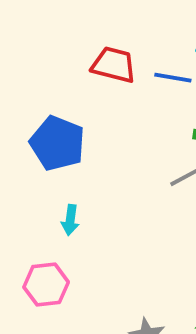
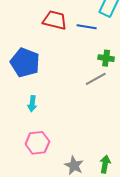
pink hexagon: (46, 285) -> (37, 143), moved

